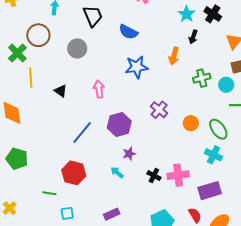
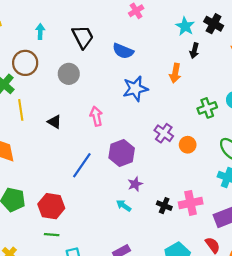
green cross: (202, 78) -> (207, 108), moved
orange circle: (191, 123) -> (188, 145), moved
red hexagon: (74, 173) -> (51, 206), moved

